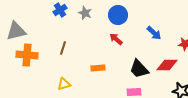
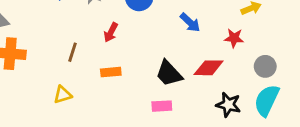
red arrow: (116, 39) -> (111, 32), moved, turned -104
brown line: (63, 48) -> (73, 52), moved

